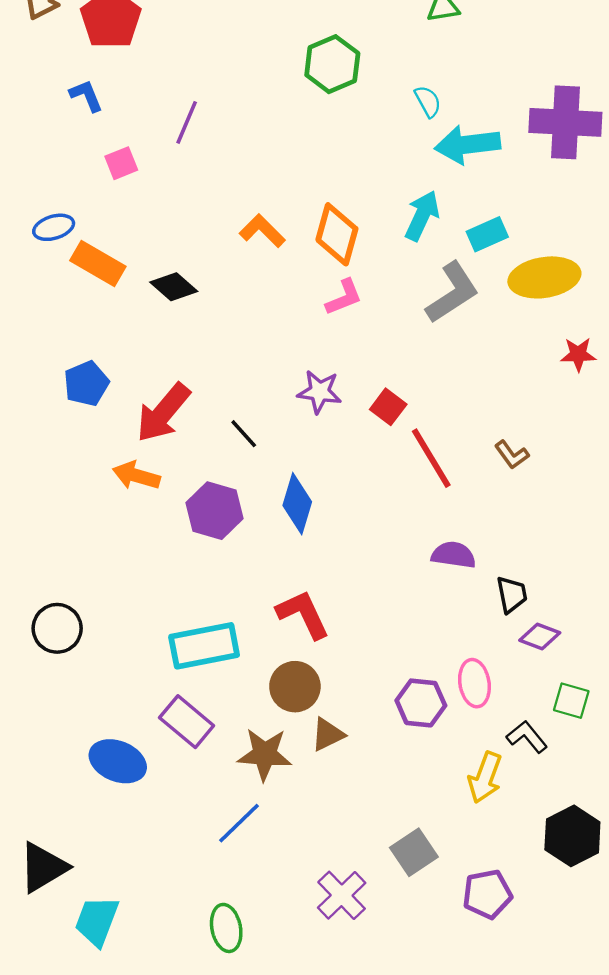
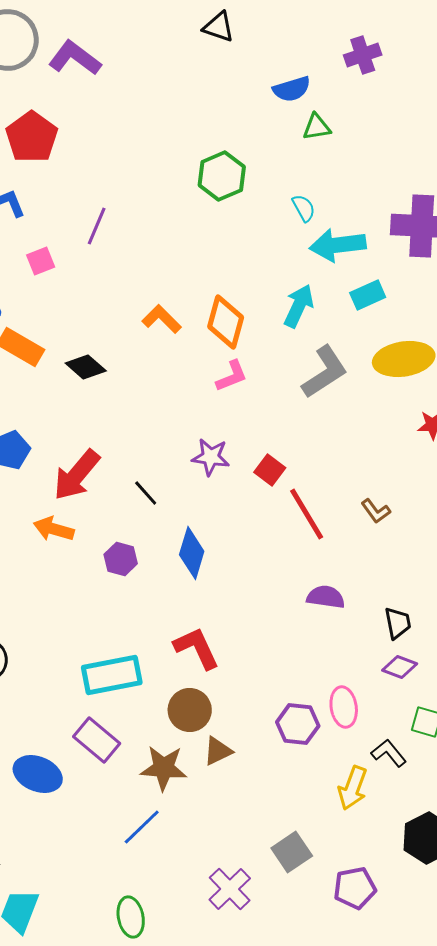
cyan rectangle: (487, 234) -> (368, 295), moved
purple hexagon: (215, 511) -> (121, 559), size x0.7
black trapezoid: (512, 595) -> (398, 623), moved

